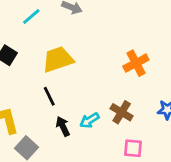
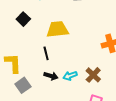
black arrow: (63, 126) -> (51, 76), turned 120

